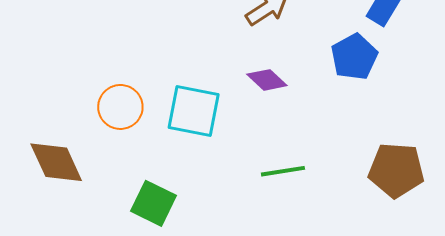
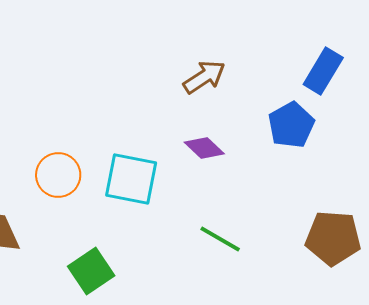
green line: (283, 171) -> (220, 239), turned 39
green square: (154, 203) -> (91, 271), turned 30

